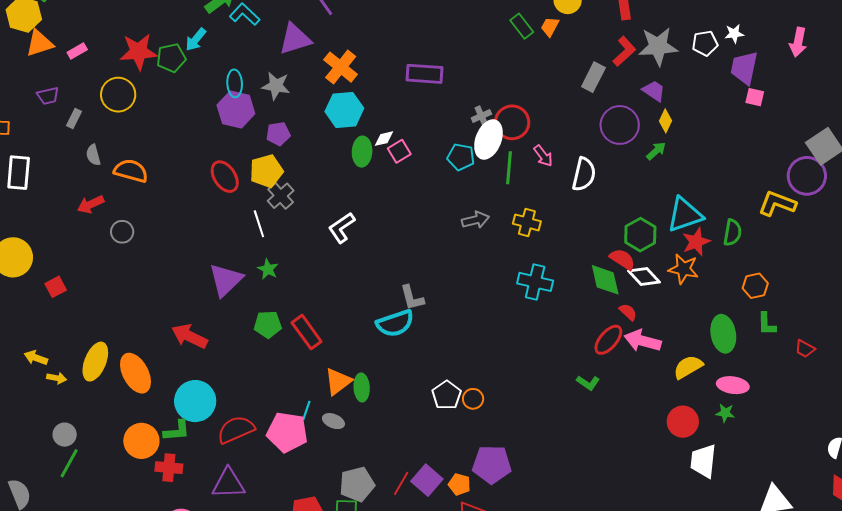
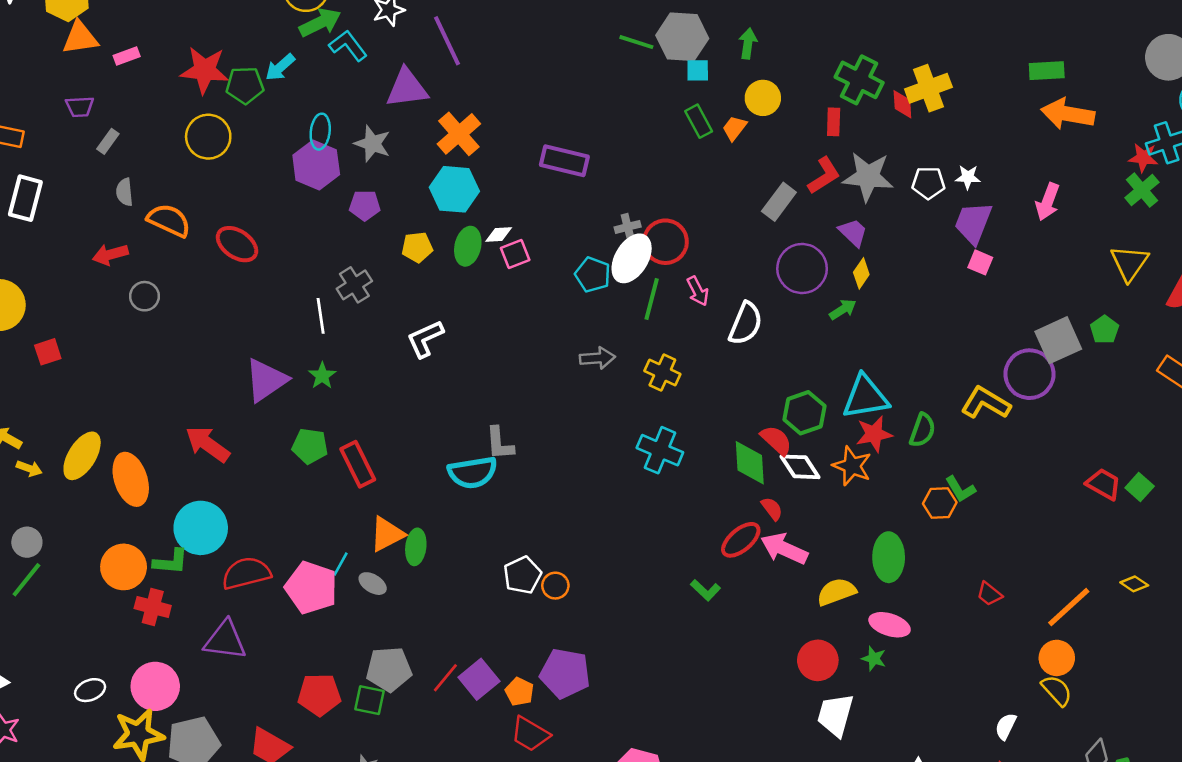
yellow circle: (118, 95) -> (208, 137), moved
yellow pentagon: (266, 171) -> (417, 247), moved, size x0.7
red ellipse: (225, 177) -> (237, 244), moved, turned -32
green L-shape: (767, 324) -> (960, 489), moved, turned -40

